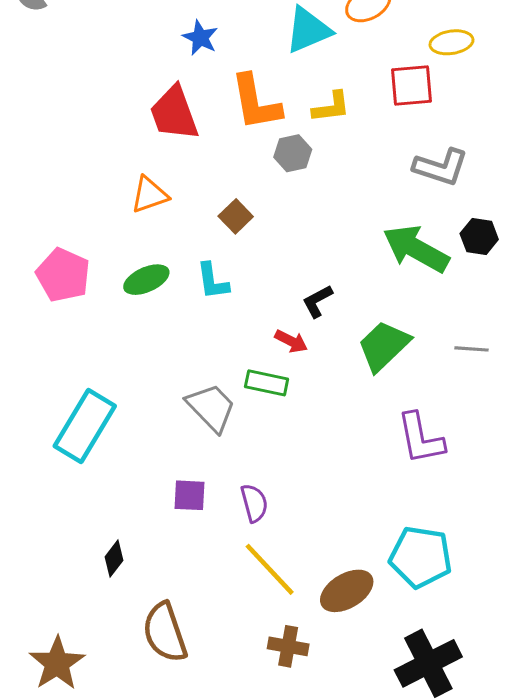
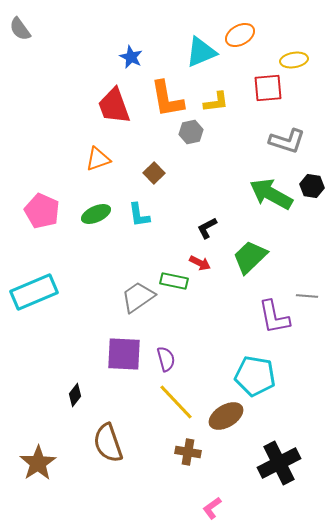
red arrow: (291, 341) -> (200, 263), moved
gray line: (472, 349) -> (307, 296), moved
gray trapezoid: (211, 408) -> (138, 297), turned -81
cyan rectangle: (85, 426) -> (34, 292), moved, turned 36
purple square: (190, 495) -> (124, 354), size x1.6
cyan pentagon: (421, 557) -> (255, 376), moved

